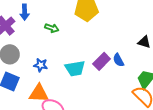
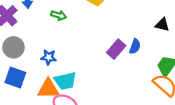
blue semicircle: (118, 60) -> (135, 46), turned -128
cyan trapezoid: (75, 68) -> (65, 81), moved

